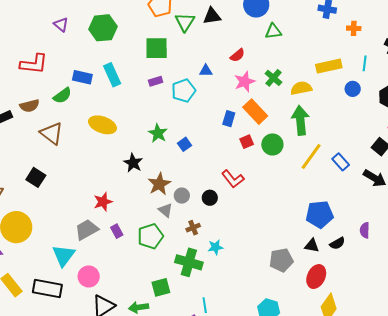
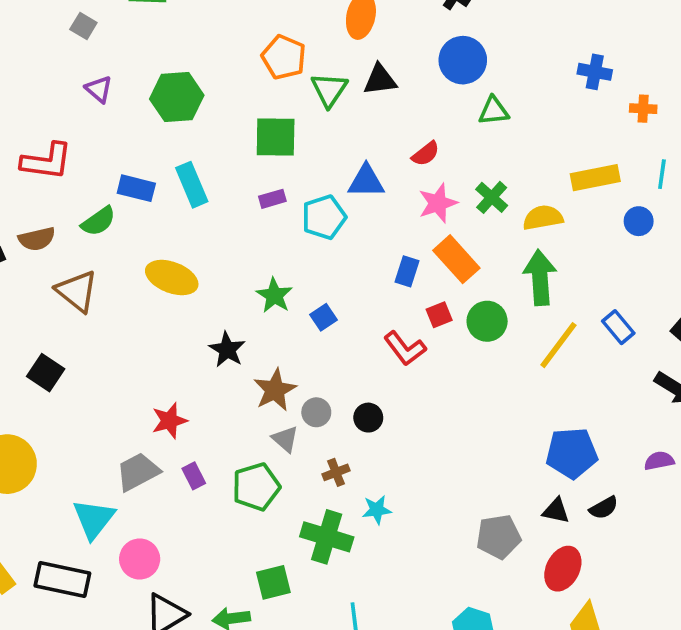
blue triangle: (206, 71) -> (366, 181), size x1.5
blue rectangle: (341, 162) -> (618, 327), moved
red L-shape: (233, 179) -> (405, 348), moved
purple semicircle: (365, 230) -> (659, 461), moved, turned 77

